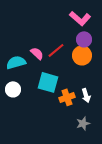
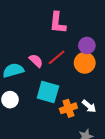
pink L-shape: (80, 18) -> (58, 23), moved, turned 55
white arrow: (86, 95) -> (89, 106), turned -32

